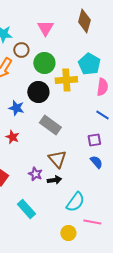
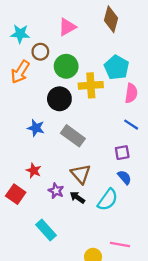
pink triangle: (45, 28) -> (67, 27), turned 30
blue star: (16, 108) -> (36, 128), moved
red star: (12, 137) -> (34, 171), moved
black arrow: (54, 180) -> (77, 197), turned -136
cyan semicircle: (75, 202) -> (108, 200), moved

